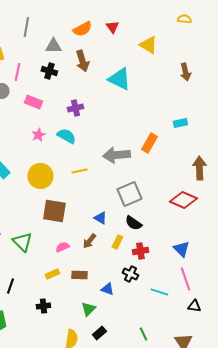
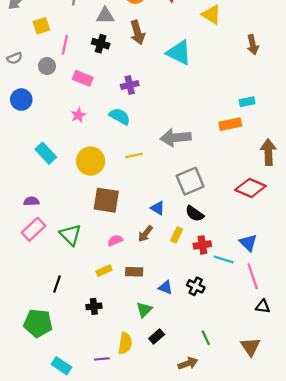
pink star: (38, 135) -> (78, 115), moved
orange rectangle: (149, 143) -> (230, 124), moved, turned 48
black cross: (130, 274) -> (196, 286), moved
cyan line: (159, 292) -> (224, 259), moved

